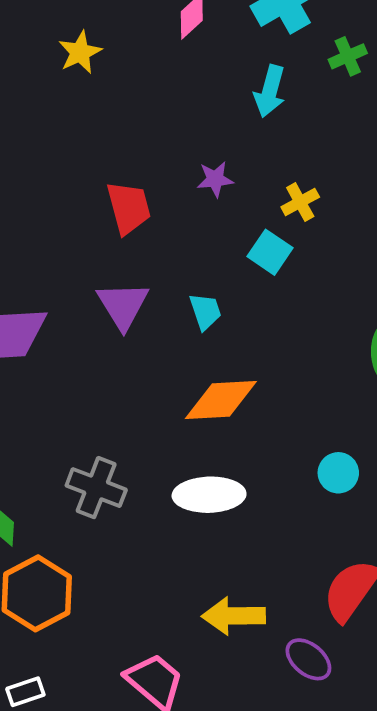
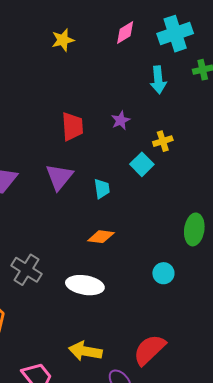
cyan arrow: (270, 91) -> (158, 80), turned -32
purple star: (215, 179) -> (121, 120), turned -30
orange diamond: (221, 400) -> (101, 237), size x0.7
cyan circle: (338, 473) -> (163, 273), moved

